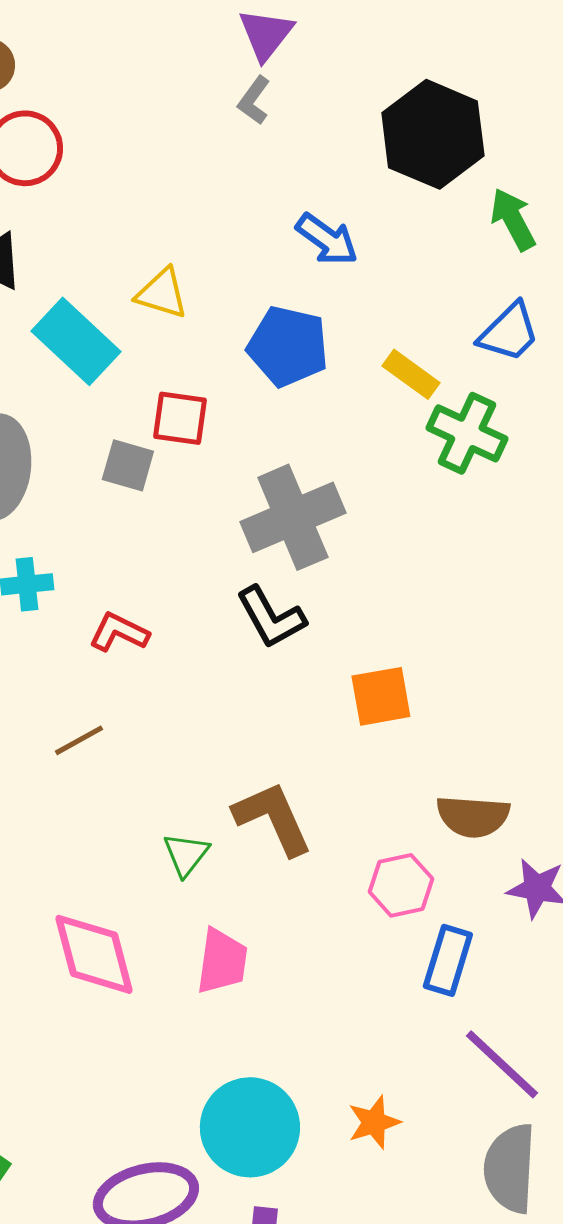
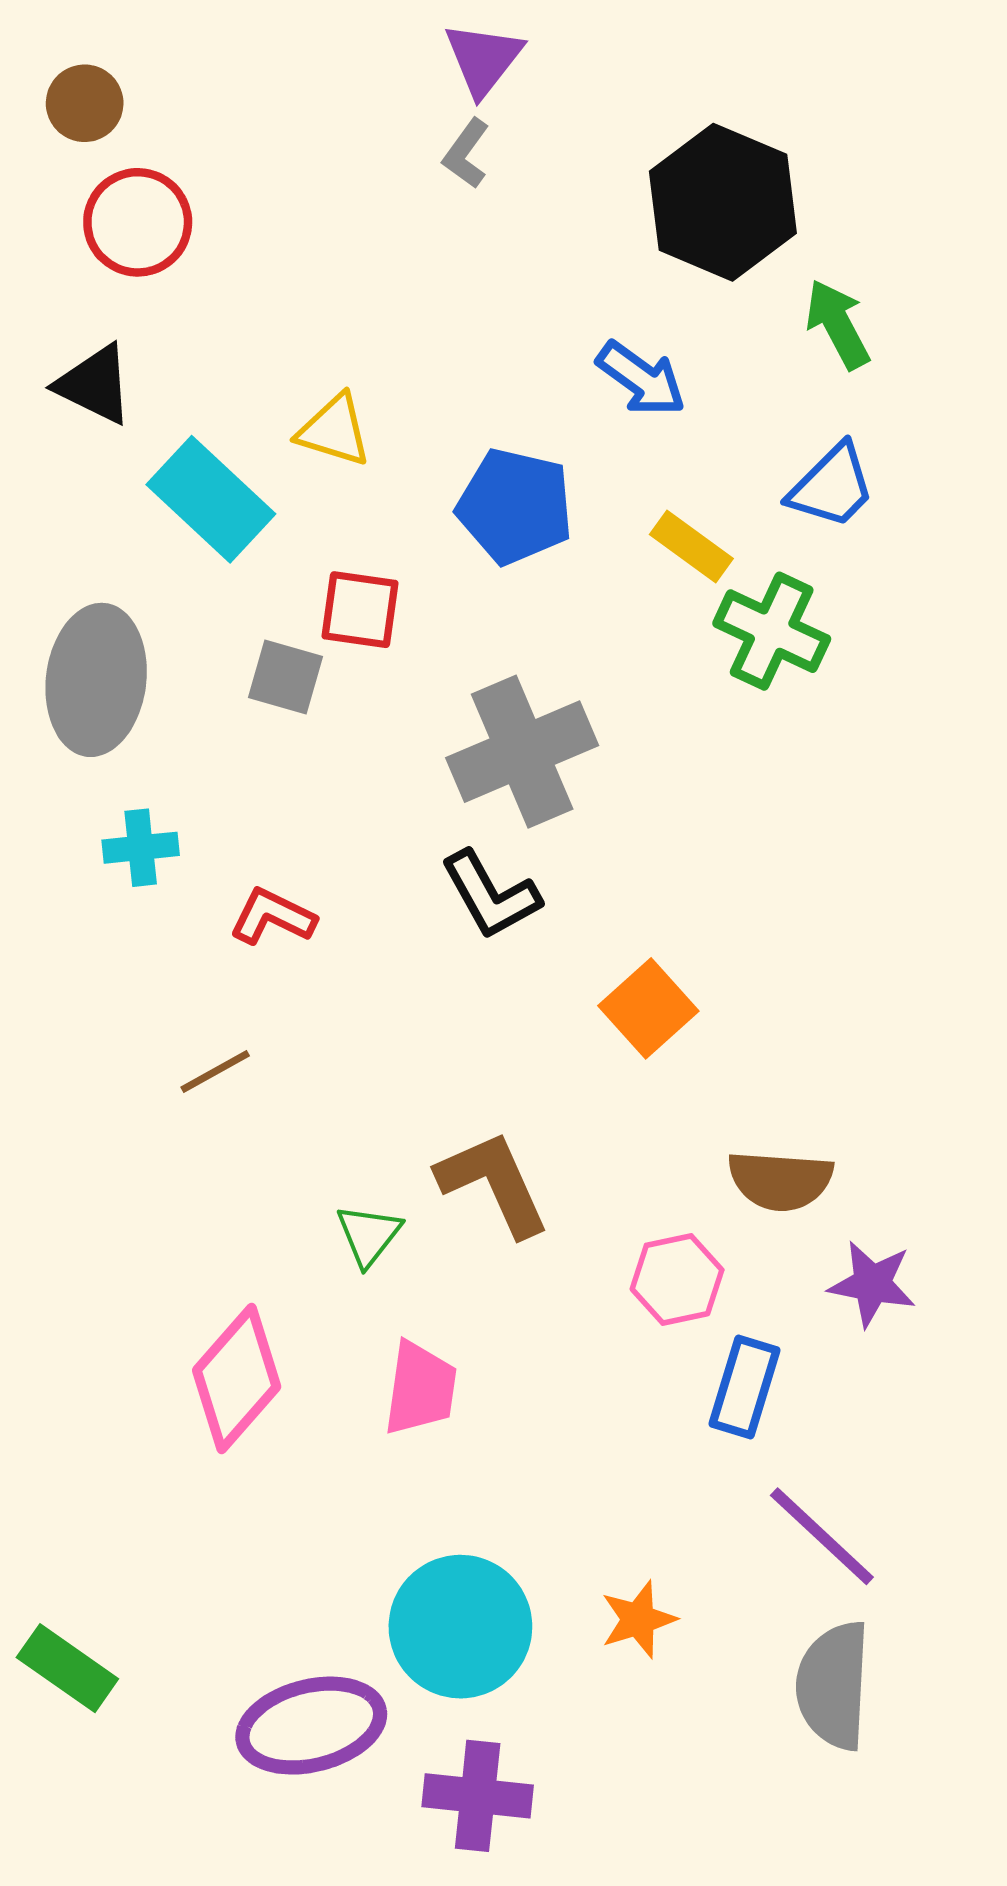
blue arrow: (327, 239) -> (641, 379), moved
orange square: (381, 696) -> (648, 1008), turned -32
pink diamond: (94, 954) -> (237, 1378), turned 56

